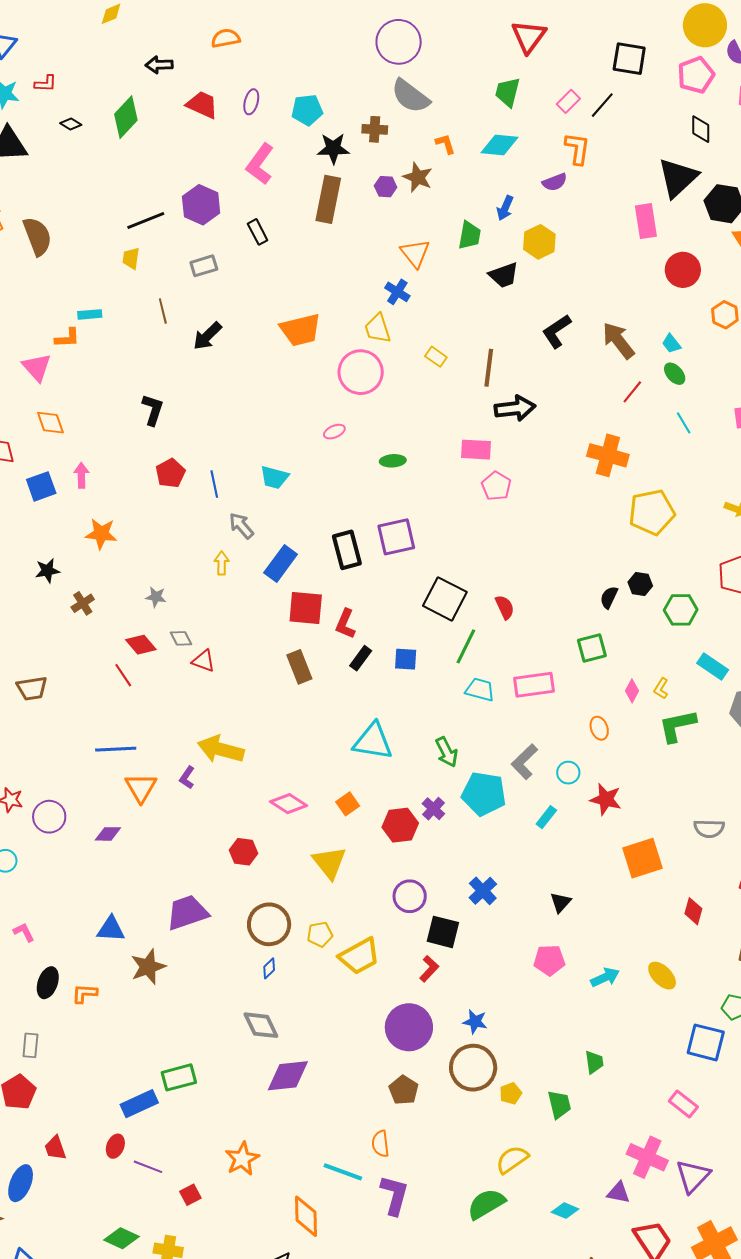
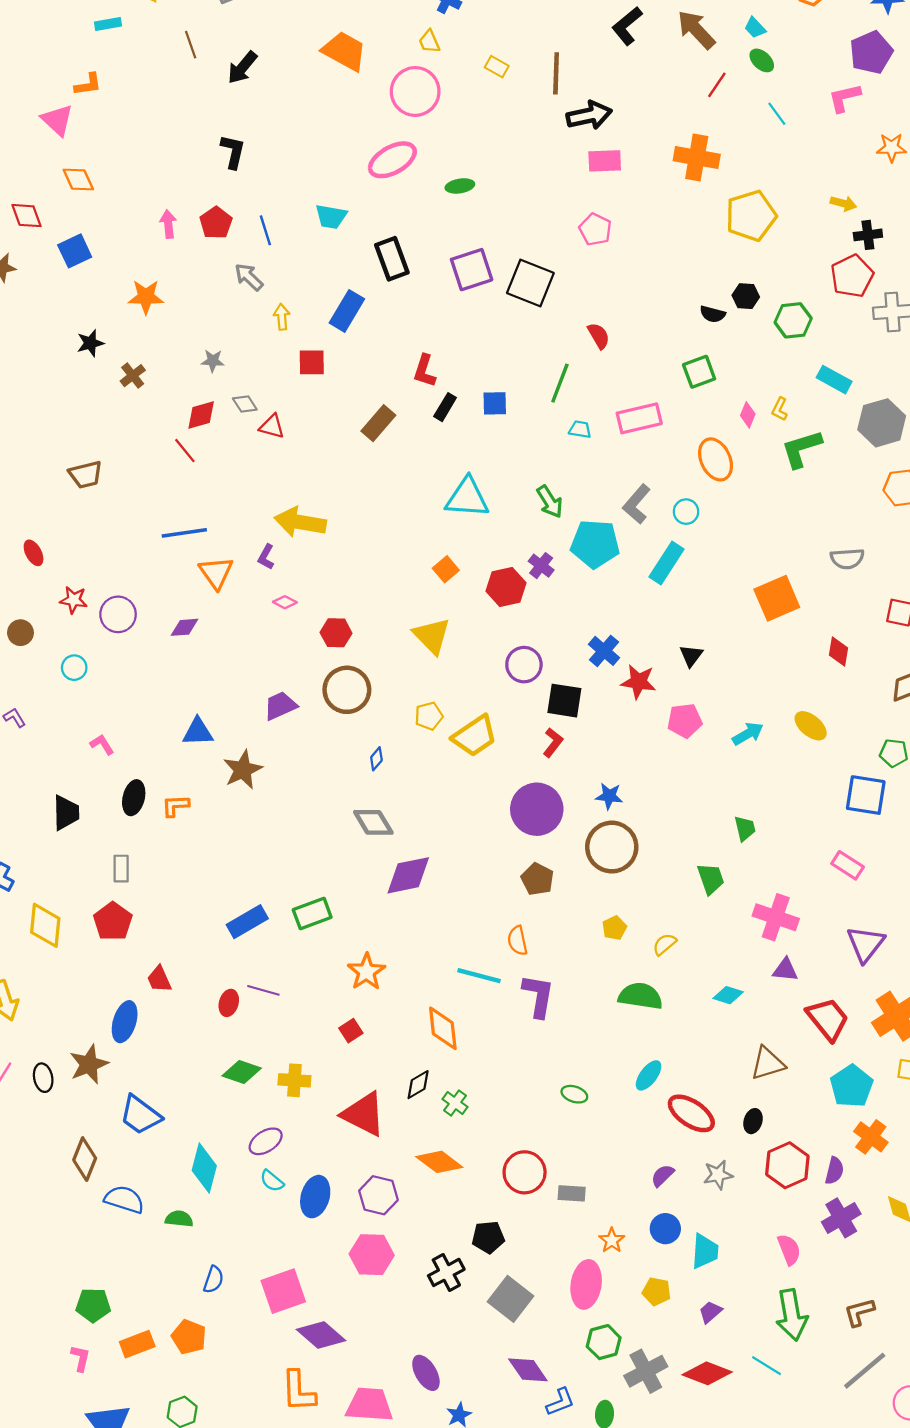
cyan rectangle: (90, 314) -> (108, 24), moved
yellow trapezoid: (378, 328) -> (429, 42), size x0.7
orange trapezoid: (300, 330) -> (344, 51), turned -132
black L-shape: (153, 410) -> (233, 152), moved
pink ellipse: (334, 432) -> (392, 160), size x2.0
pink rectangle: (476, 450) -> (605, 161), moved
pink arrow: (81, 475) -> (168, 224), moved
pink pentagon: (496, 486) -> (595, 229), moved
gray arrow: (241, 526) -> (249, 277), moved
black rectangle: (347, 550) -> (392, 259), moved
black semicircle: (609, 597) -> (713, 314), turned -95
black square: (445, 599) -> (530, 283), moved
red square: (306, 608) -> (312, 362), moved, size x0.7
red diamond: (141, 645) -> (201, 415), turned -60
brown rectangle: (299, 667) -> (378, 423), turned 68
cyan trapezoid: (480, 690) -> (580, 429), size x0.7
orange ellipse: (599, 728) -> (716, 459), size x1.6
red star: (606, 799) -> (639, 682), moved
pink diamond: (289, 804) -> (285, 602), moved, size x0.6
cyan rectangle: (546, 817) -> (666, 563), size x1.6
purple trapezoid: (187, 913) -> (280, 706), size x0.7
brown circle: (269, 924) -> (347, 690), moved
green rectangle: (179, 1077) -> (312, 913), moved
yellow pentagon: (511, 1093) -> (614, 928), moved
red ellipse: (115, 1146) -> (229, 1003), moved
pink cross: (647, 1157) -> (776, 917), moved
yellow semicircle: (512, 1159) -> (664, 944), size x0.7
red square: (190, 1195) -> (351, 1031), moved
green semicircle: (486, 1204) -> (640, 996), turned 45

